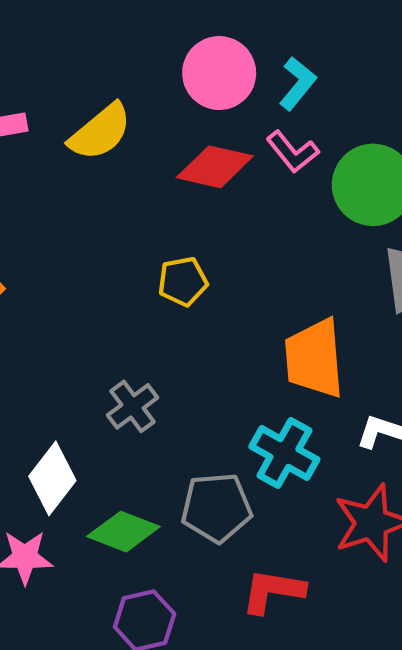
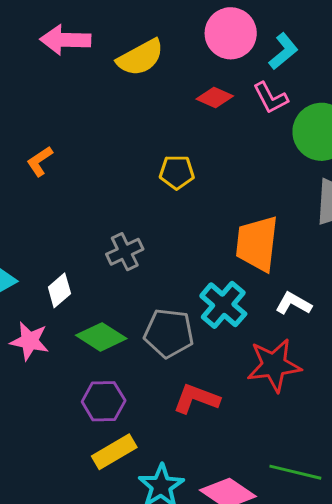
red diamond: (215, 167) -> (215, 98), size x0.7
white diamond: (52, 478) -> (59, 290), size x0.7

